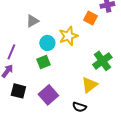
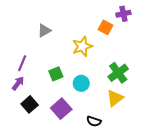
cyan circle: (47, 43) -> (81, 83), moved
yellow triangle: (89, 85) -> (115, 98), moved
black square: (18, 91) -> (30, 104), turned 35

